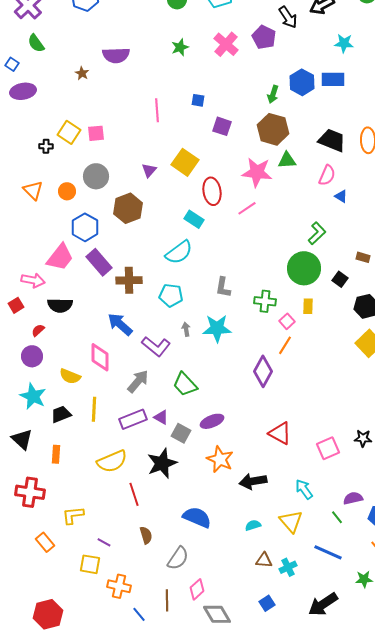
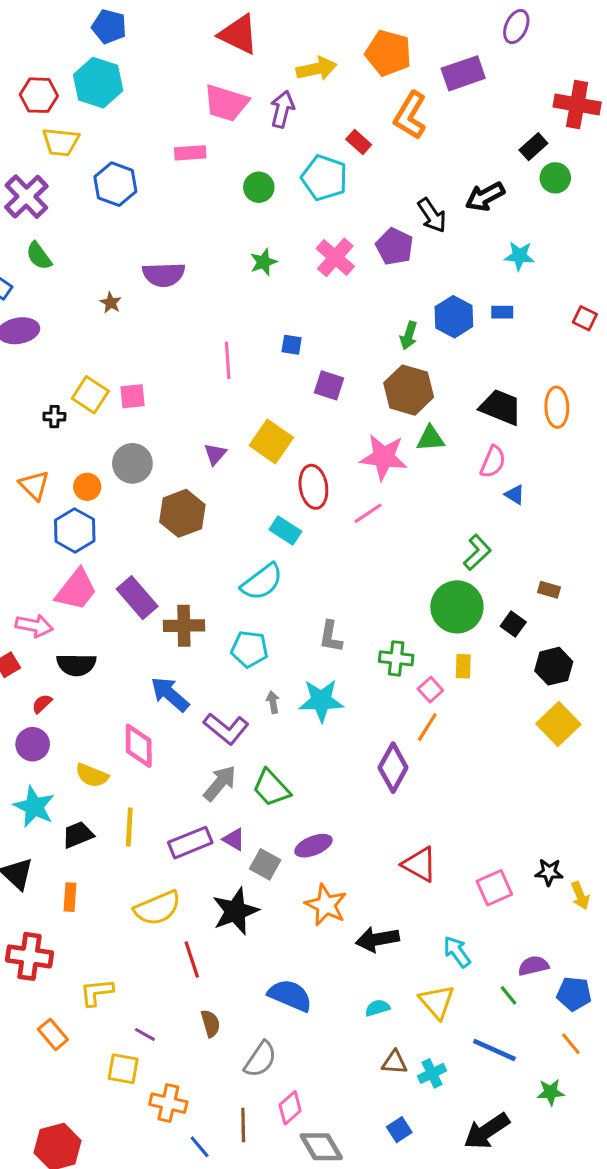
blue rectangle: (333, 79) -> (502, 312), size x0.6
blue hexagon: (85, 227) -> (75, 530), moved
gray arrow: (138, 381) -> (220, 783), moved

